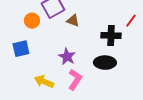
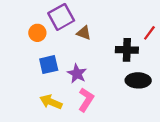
blue square: (21, 49) -> (49, 65), moved
black ellipse: (105, 63) -> (138, 80), moved

